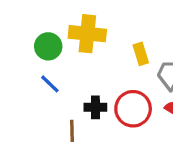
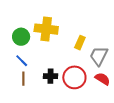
yellow rectangle: (141, 54) -> (80, 43), turned 40
brown line: (72, 131) -> (23, 79), moved

